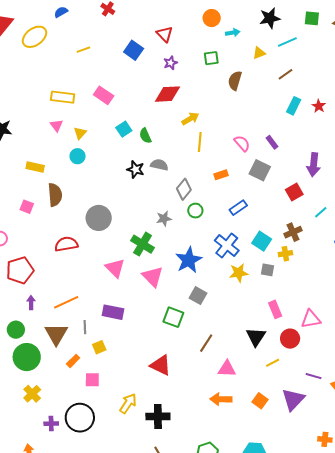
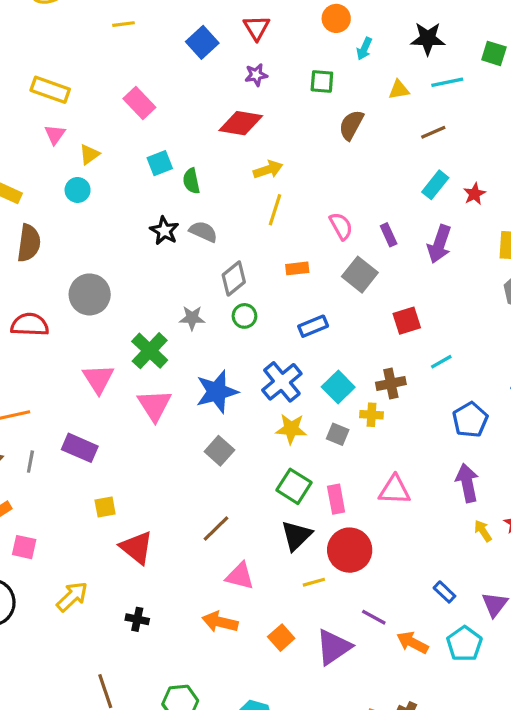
cyan arrow: (233, 33) -> (364, 49), turned 112
yellow rectangle: (63, 97) -> (50, 90), moved
purple arrow: (314, 165) -> (439, 244), moved
green square: (173, 317) -> (294, 486), moved
pink triangle: (311, 319) -> (394, 490), moved
red circle: (290, 339) -> (350, 550), size x1.4
yellow square: (99, 347) -> (105, 507), moved
black cross: (158, 416) -> (137, 619), moved, size x0.6

